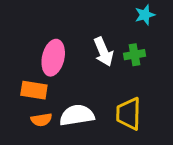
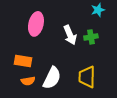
pink ellipse: (53, 58) -> (36, 24), moved
white semicircle: (77, 115) -> (52, 78), turned 125

